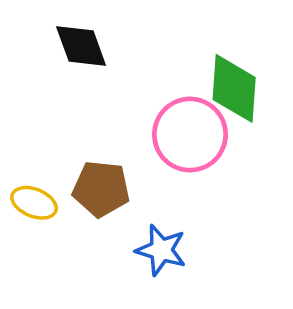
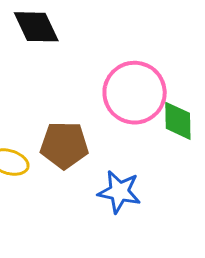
green diamond: (234, 88) -> (178, 121), moved, size x0.7

